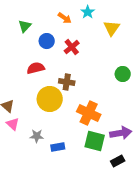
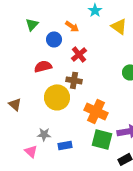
orange arrow: (65, 18) -> (72, 26), moved
yellow triangle: (112, 28) -> (119, 26), turned -30
red cross: (72, 47) -> (79, 54), moved
pink triangle: (13, 124) -> (31, 151), moved

